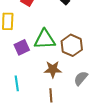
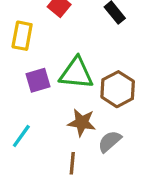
gray semicircle: (81, 78) -> (110, 141), moved
cyan line: (17, 83) -> (21, 136), turned 35

